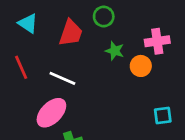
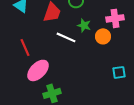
red line: (21, 67) -> (25, 47), moved
white line: (62, 78) -> (66, 37), moved

